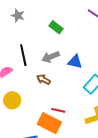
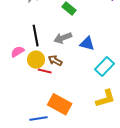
yellow circle: (12, 100) -> (36, 60), moved
red line: (58, 110) -> (45, 71), moved

